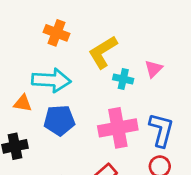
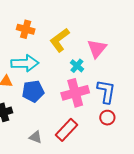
pink triangle: (154, 69) -> (97, 49), size x1.5
cyan cross: (123, 79) -> (77, 66), moved, turned 32

